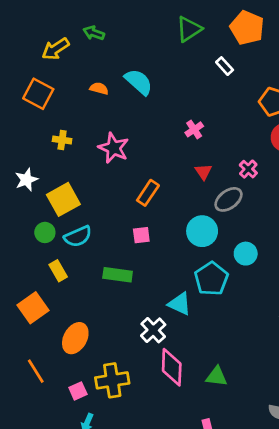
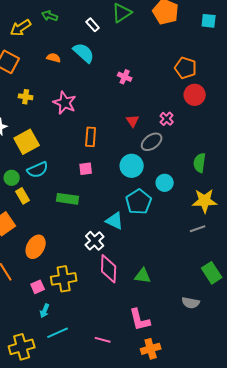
white rectangle: (225, 66) -> (93, 25), moved
pink cross: (194, 129) -> (125, 77), moved, turned -32
orange rectangle: (148, 193) -> (91, 137), turned -30
green circle: (45, 232) -> (12, 178), moved

